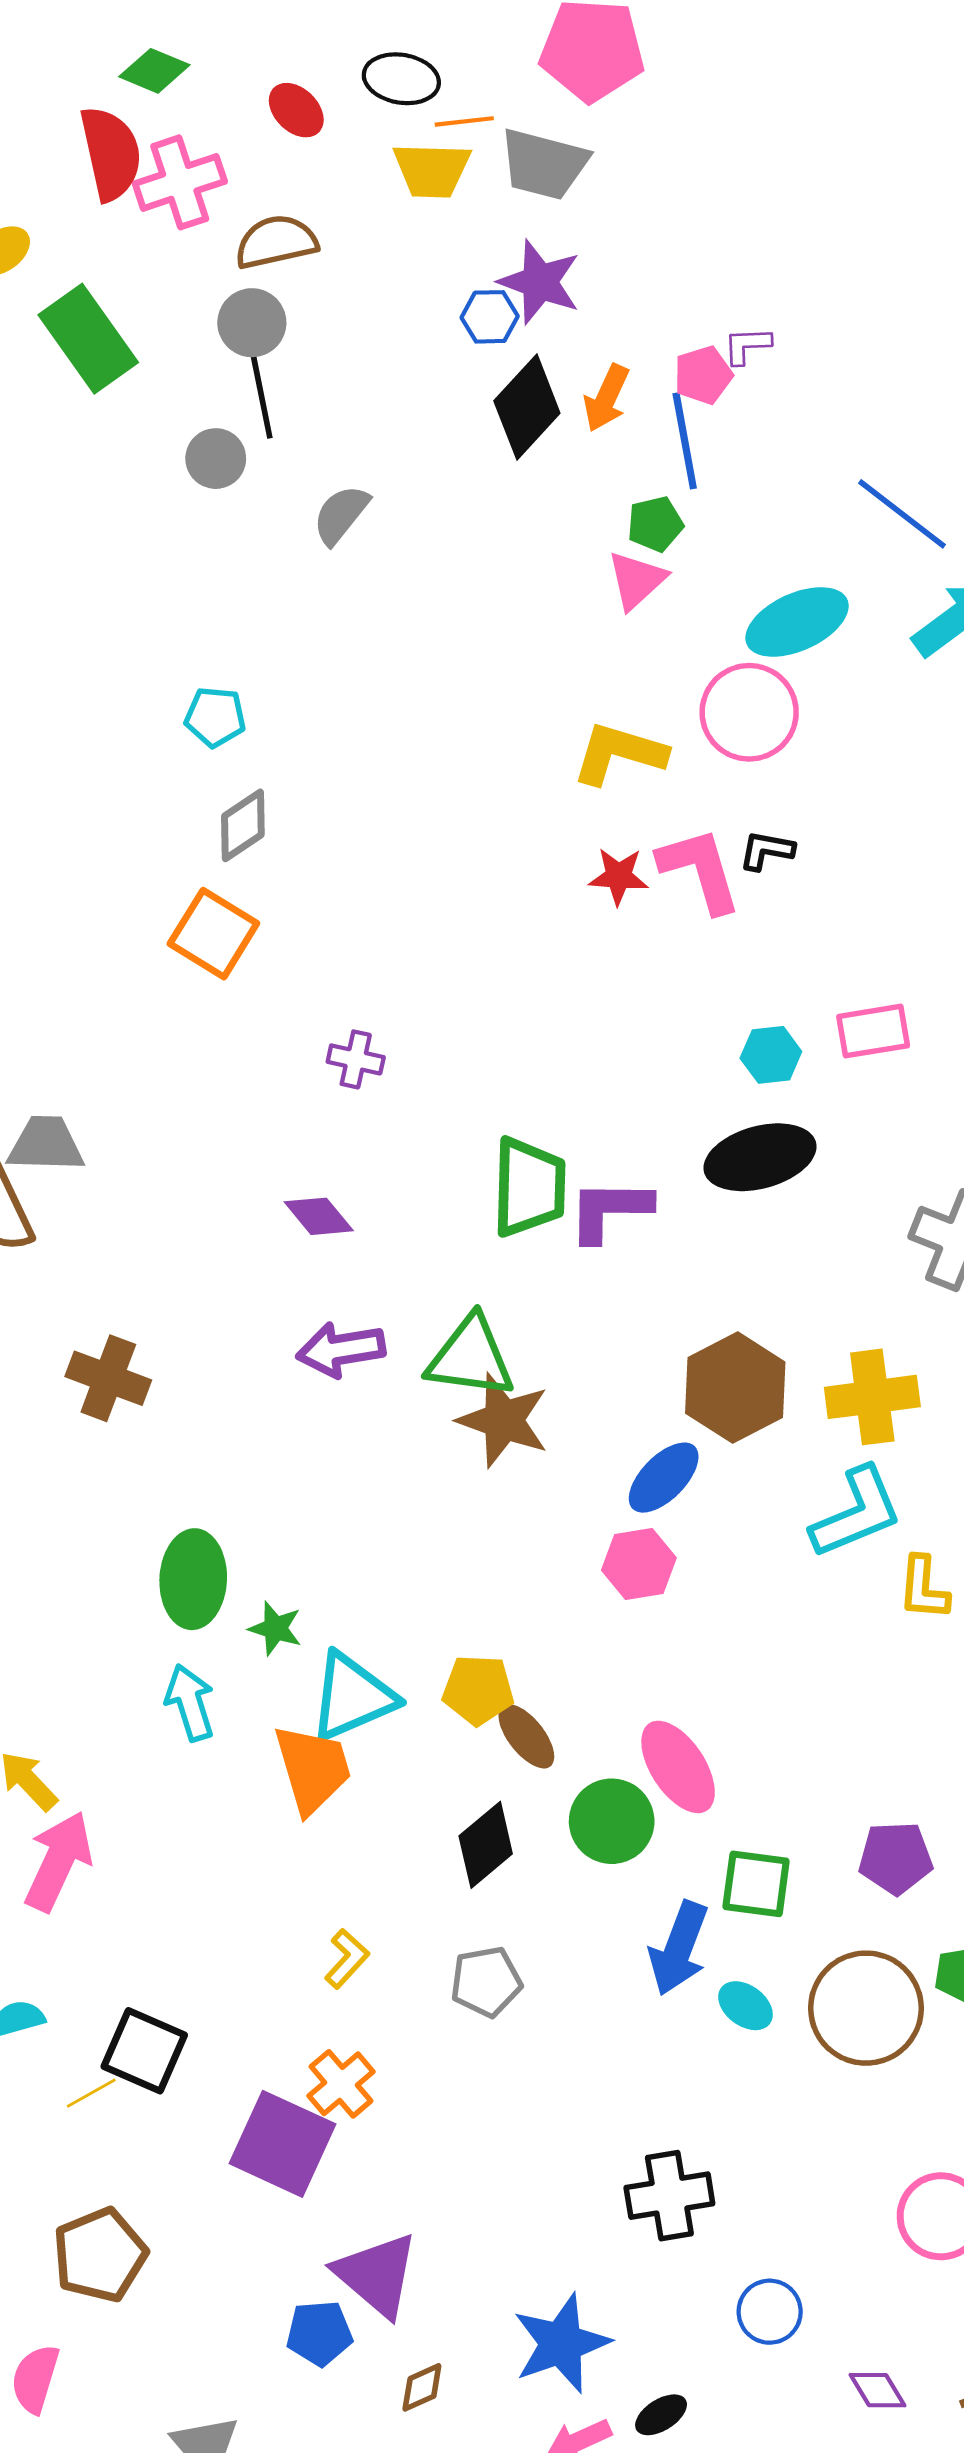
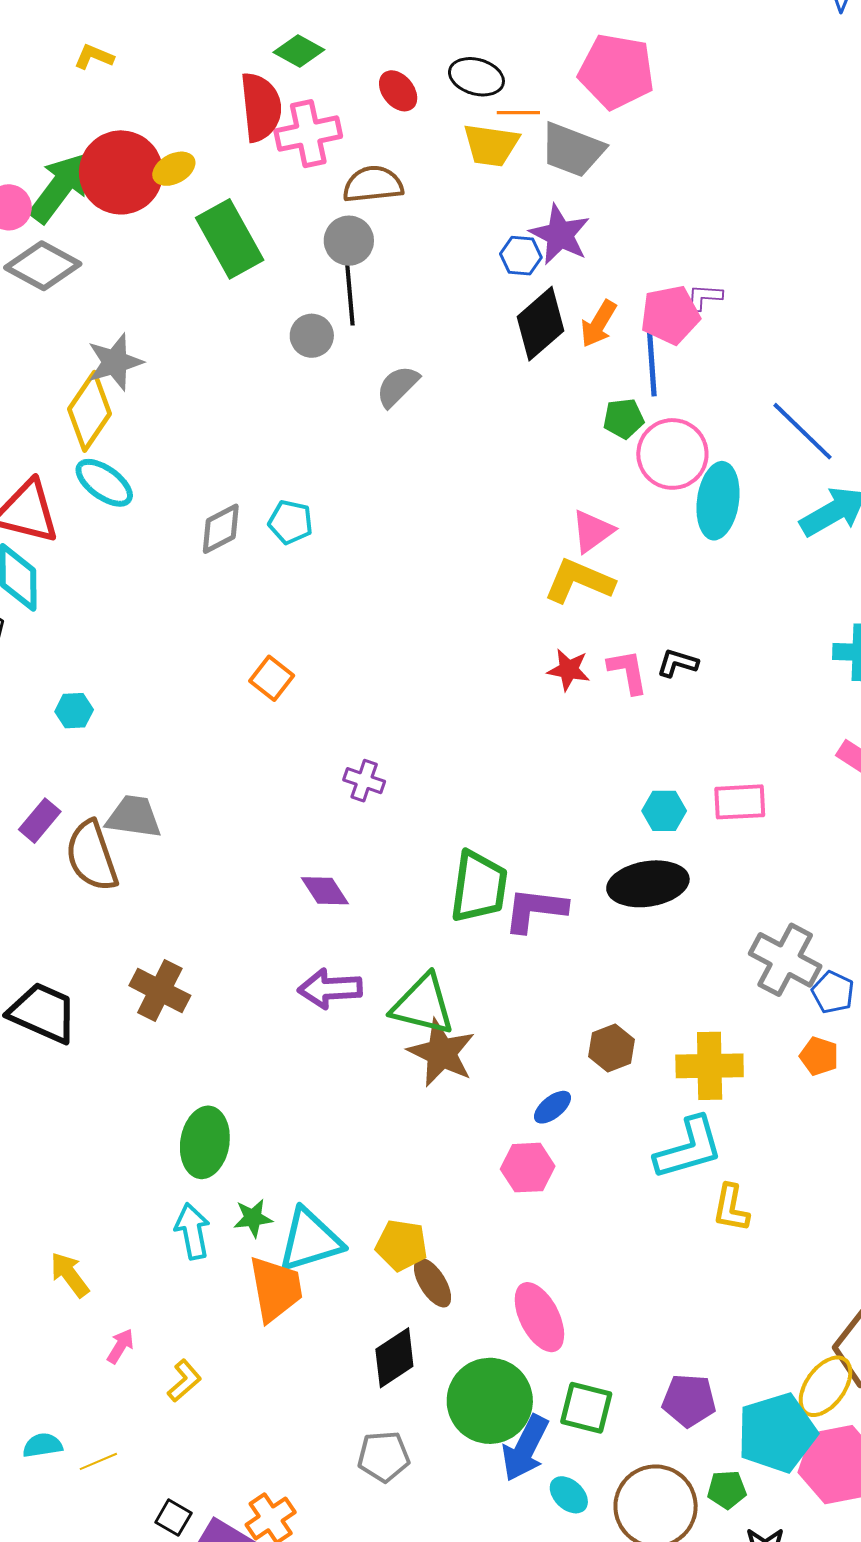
pink pentagon: (703, 375) -> (670, 315), size x1.4
pink triangle: (637, 580) -> (592, 531), moved
cyan ellipse: (797, 622) -> (718, 501), turned -64
pink circle: (749, 712) -> (672, 454), moved
gray diamond: (243, 825) -> (221, 529), moved
pink L-shape: (700, 870) -> (628, 672), size x0.7
orange square: (213, 934) -> (272, 678), size x0.7
brown hexagon: (735, 1388) -> (611, 1048), size x0.6
blue ellipse: (664, 1478) -> (552, 1107), size x0.7
green star: (275, 1628) -> (253, 1218), moved, turned -30
green circle: (612, 1821) -> (490, 1401), moved, size x1.4
pink arrow: (58, 1861) -> (120, 1346), moved, size x0.5
yellow L-shape: (347, 1959) -> (184, 1381), moved
black square: (144, 2051) -> (173, 1518), moved, size x0.6
yellow line: (91, 2093) -> (98, 1461), moved

